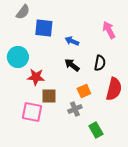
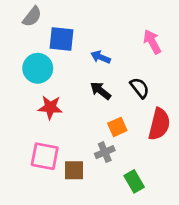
cyan circle: (18, 57) -> (38, 68), moved
black semicircle: (100, 63) -> (140, 88), turned -49
brown square: (49, 96) -> (74, 170), moved

